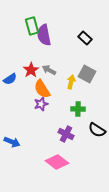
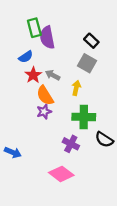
gray square: (87, 74) -> (87, 63), moved
blue semicircle: (10, 79) -> (26, 57), moved
green cross: (78, 109) -> (84, 117), size x1.5

